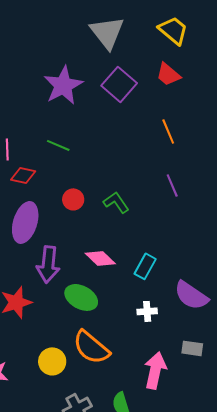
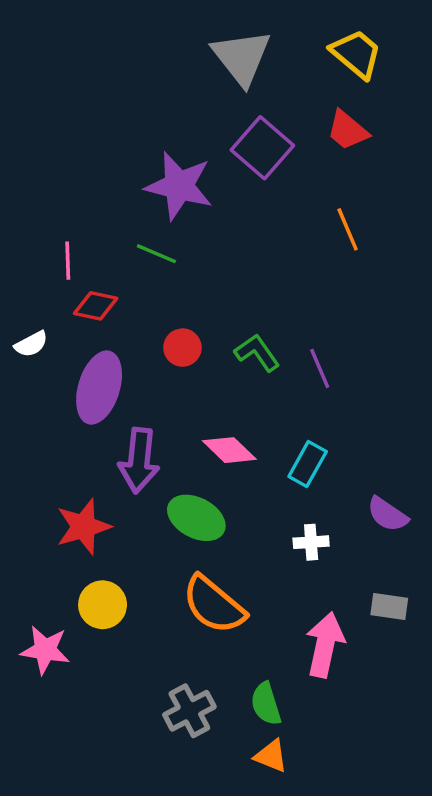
purple star: (63, 85) -> (179, 186), moved, turned -30
purple line: (172, 185) -> (320, 368), moved
purple semicircle: (191, 295) -> (388, 514), size x0.7
yellow circle: (52, 361) -> (103, 605), moved

